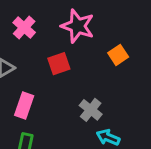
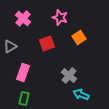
pink star: (78, 26) -> (60, 17), size x0.7
orange square: (118, 55) -> (79, 37), moved

